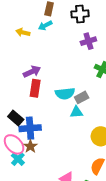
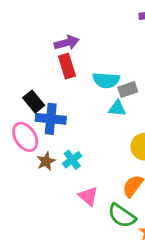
red rectangle: (35, 88) -> (67, 66), turned -36
brown star: (30, 146) -> (46, 161), moved
cyan cross: (18, 159) -> (72, 160), moved

